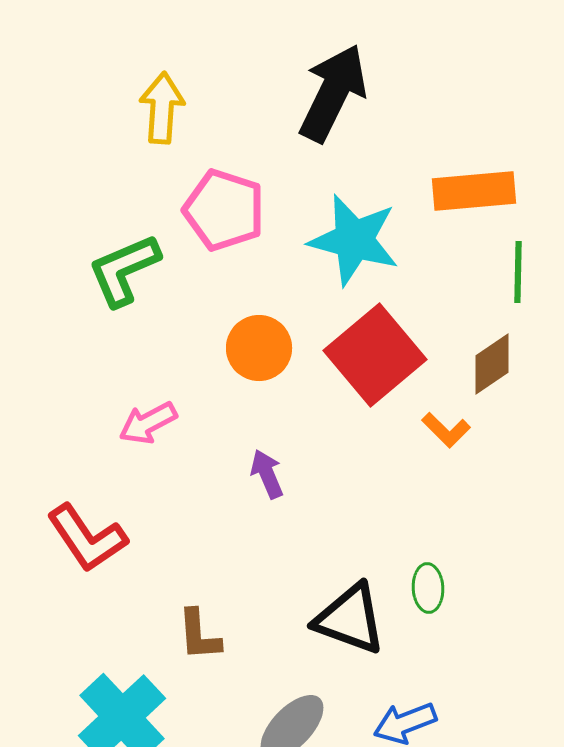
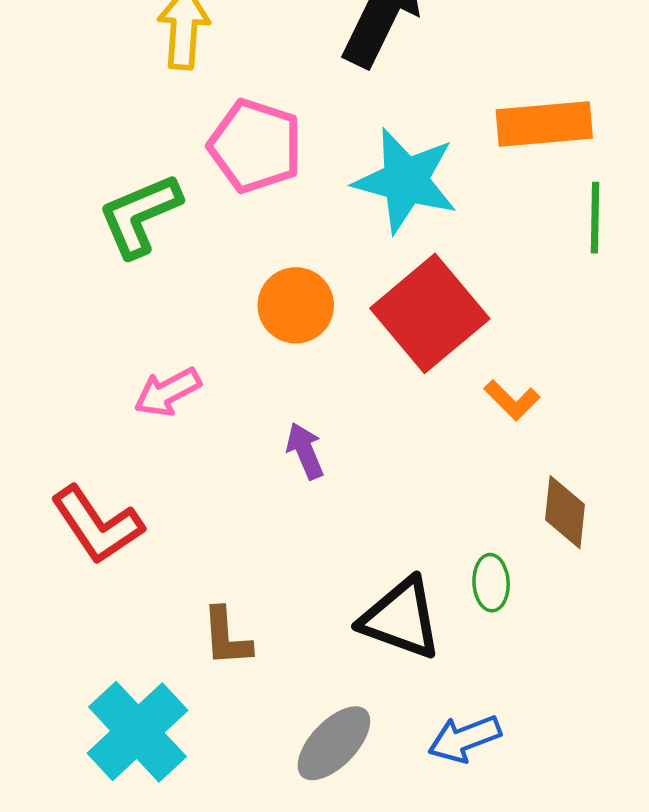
brown diamond: (492, 364) -> (565, 512), moved, turned -50

